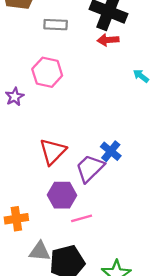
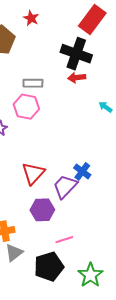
gray rectangle: (56, 25) -> (33, 83), moved
pink line: (82, 218) -> (64, 240), moved
gray triangle: (40, 251) -> (14, 253), moved, turned -42

